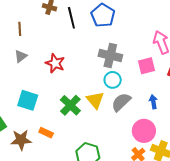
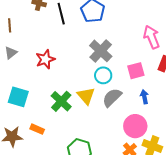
gray cross: (110, 56) -> (101, 51), turned 30
red star: (55, 63) -> (45, 59), turned 30
pink square: (146, 66) -> (136, 71), moved

